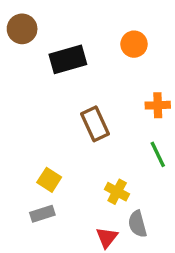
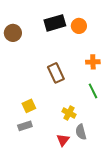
brown circle: (22, 29) -> (13, 33), moved
black rectangle: (68, 59) -> (55, 23), moved
yellow square: (49, 180) -> (29, 106), turned 32

